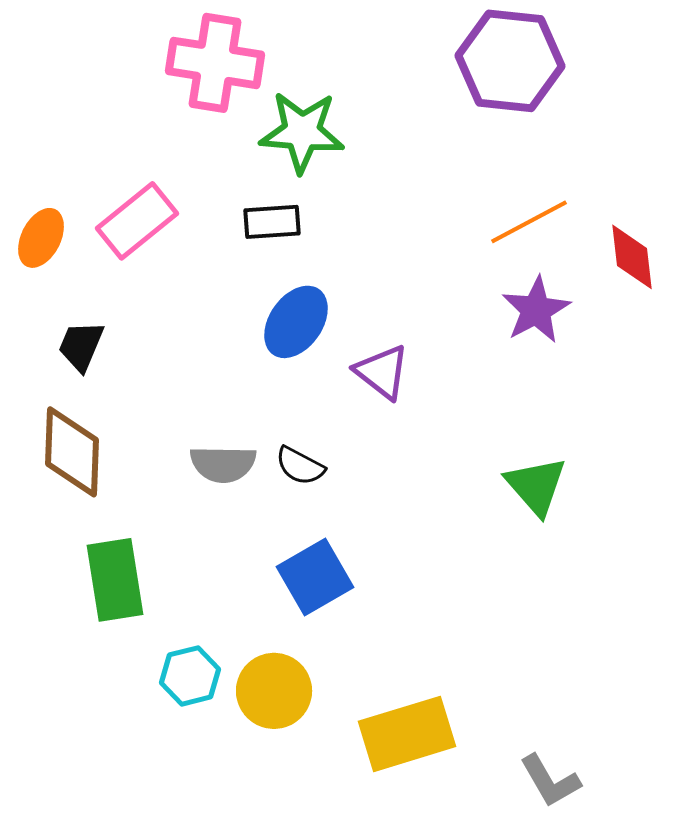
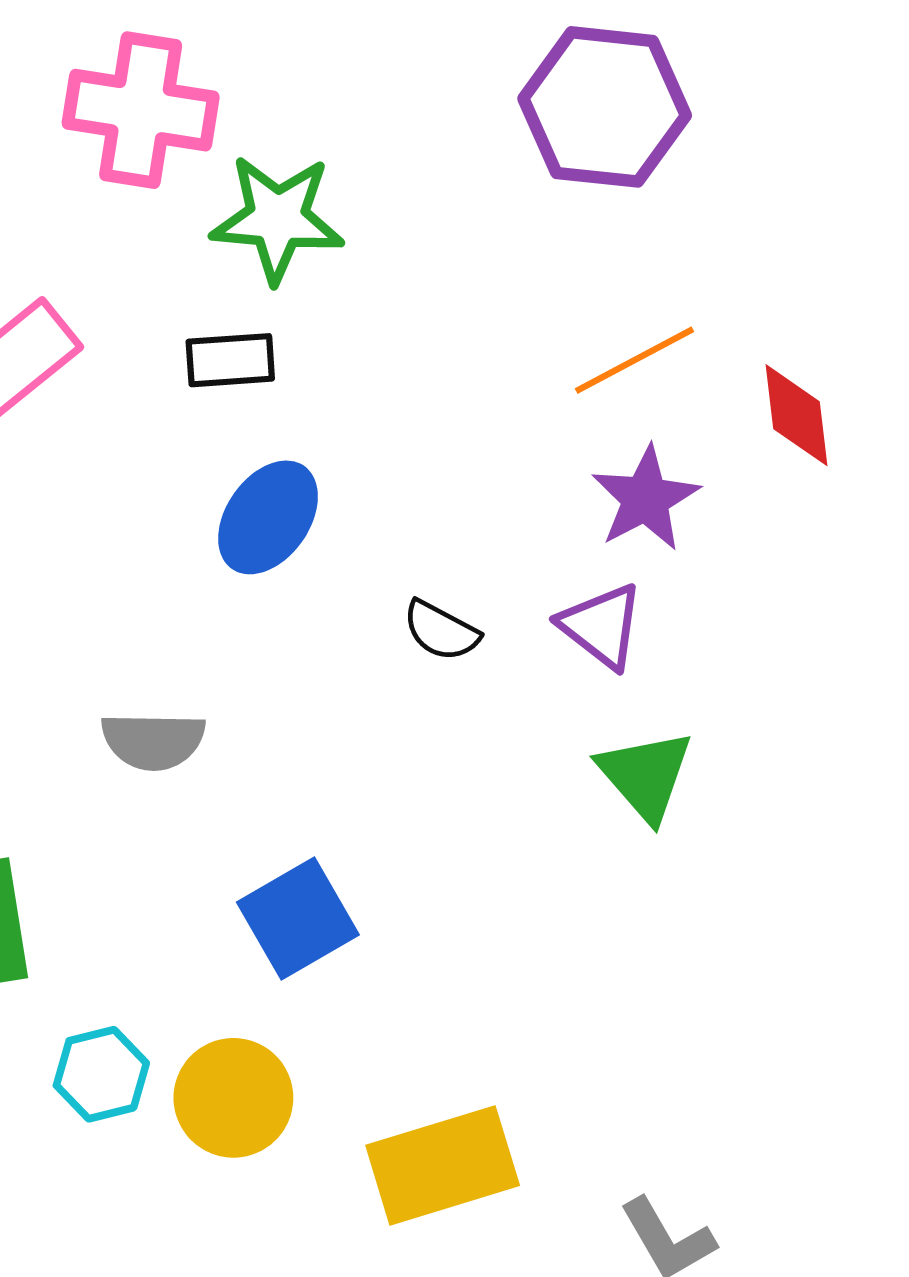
purple triangle: (382, 372) -> (601, 626), moved
black semicircle: (300, 466) -> (441, 631), moved

